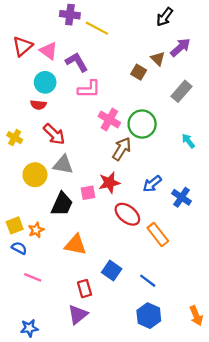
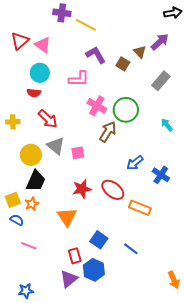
black arrow: (165, 17) -> (173, 13), moved, turned -138
purple L-shape: (77, 62) -> (96, 55), moved
yellow cross: (15, 138) -> (13, 122), turned -32
gray triangle: (63, 165) -> (56, 146), turned 30
red star: (109, 183) -> (82, 189), moved
pink square: (88, 193) -> (78, 153), moved
black trapezoid: (62, 204) -> (36, 181), moved
orange rectangle: (158, 234) -> (140, 208), turned -30
orange triangle: (76, 245) -> (67, 217), turned 45
blue hexagon: (149, 316) -> (94, 270), moved

